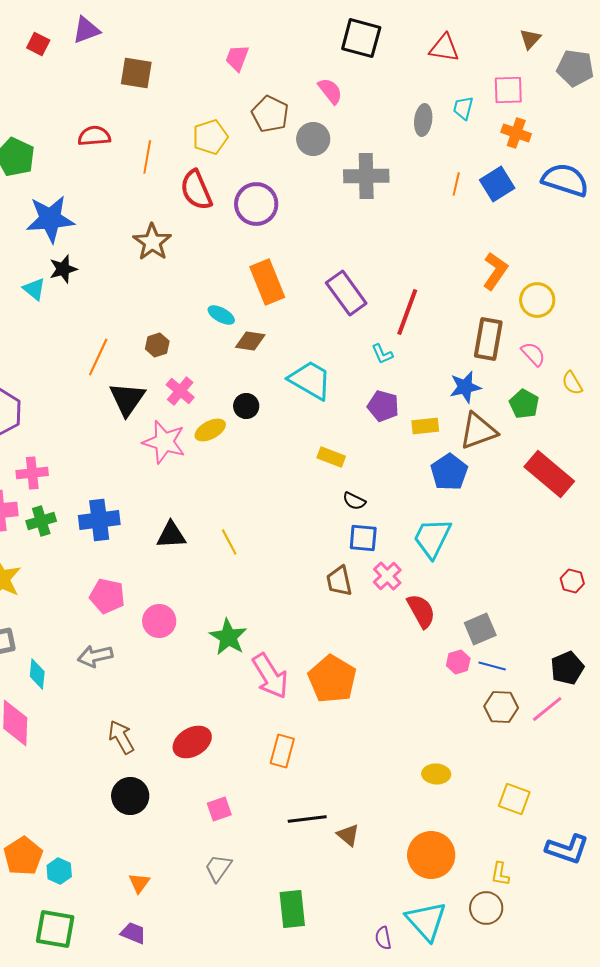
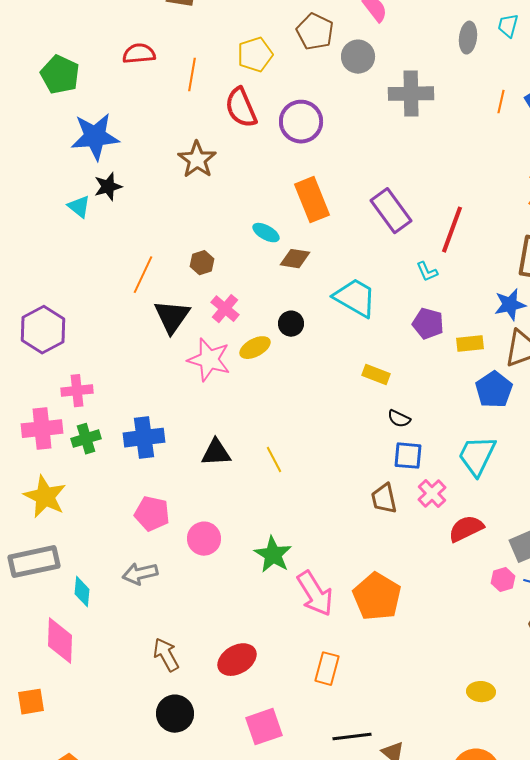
red semicircle: (421, 611) -> (466, 529), turned -87
pink square: (219, 809) -> (264, 727), size x1.5

